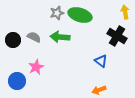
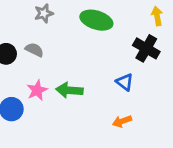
gray star: (57, 13) -> (44, 13), moved
green arrow: (60, 37) -> (69, 90), moved

